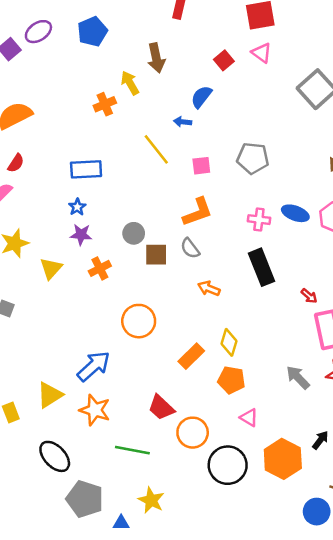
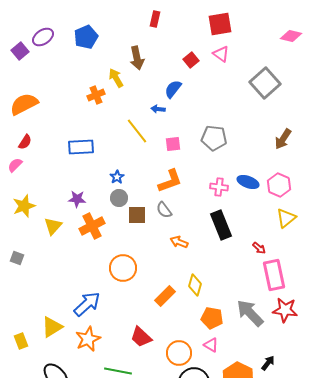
blue star: (77, 207) -> (117, 177), moved
orange cross: (100, 268) -> (92, 226), size x1.4
gray arrow: (298, 377) -> (250, 313), size x1.4
orange pentagon: (231, 380) -> (212, 318), moved
orange star: (95, 410) -> (88, 339), turned 30
orange circle: (193, 433) -> (179, 353), moved

